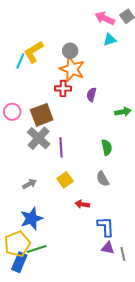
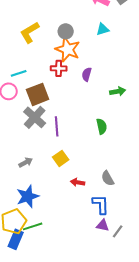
cyan triangle: (110, 40) -> (103, 29), moved
cyan line: (20, 61) -> (19, 73), moved, turned 49
gray semicircle: (103, 179) -> (108, 178), moved
gray line: (123, 254) -> (118, 231), turned 48

